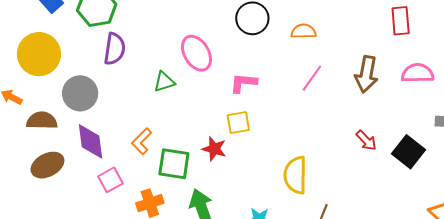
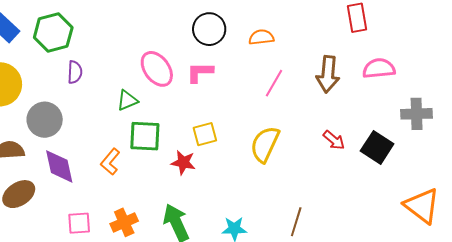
purple semicircle: (115, 49) -> (75, 72), size x0.7
pink L-shape: (243, 83) -> (200, 72), moved
green square: (174, 164) -> (145, 136), moved
yellow semicircle: (295, 175) -> (265, 144), moved, turned 30
pink square: (111, 180) -> (79, 223), moved, turned 30

